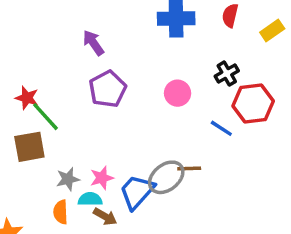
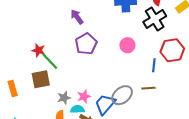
black cross: (227, 74) -> (155, 19), moved, size x1.6
blue line: (221, 128) -> (154, 65), turned 64
brown line: (189, 168) -> (148, 88), moved

